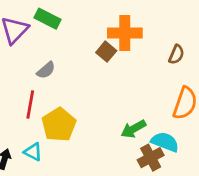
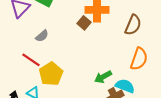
brown semicircle: (176, 54) -> (133, 25), size x1.5
red line: (30, 105) -> (31, 60), turned -66

